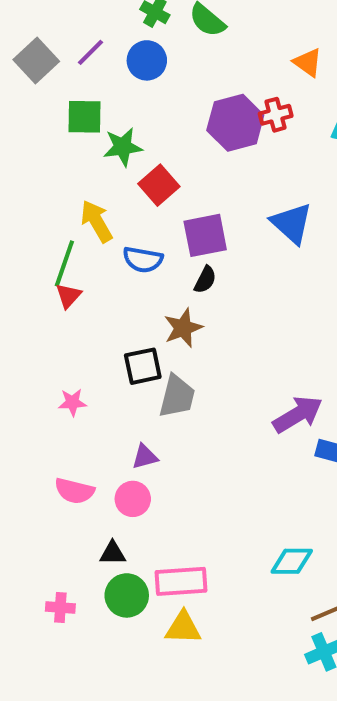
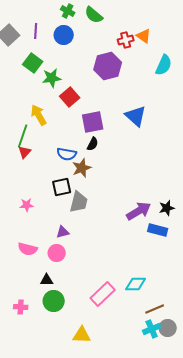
purple line: (91, 52) -> (36, 31), turned -42
red cross: (276, 115) -> (126, 40), moved
green square: (84, 117) -> (33, 63), turned 36
blue semicircle: (143, 260) -> (67, 154), moved
pink rectangle: (181, 581) -> (103, 294), moved, turned -40
yellow triangle: (183, 628) -> (82, 335), moved

